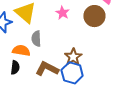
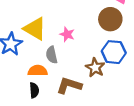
pink star: (63, 13) -> (67, 34), moved
blue hexagon: (72, 73) -> (114, 52), moved

